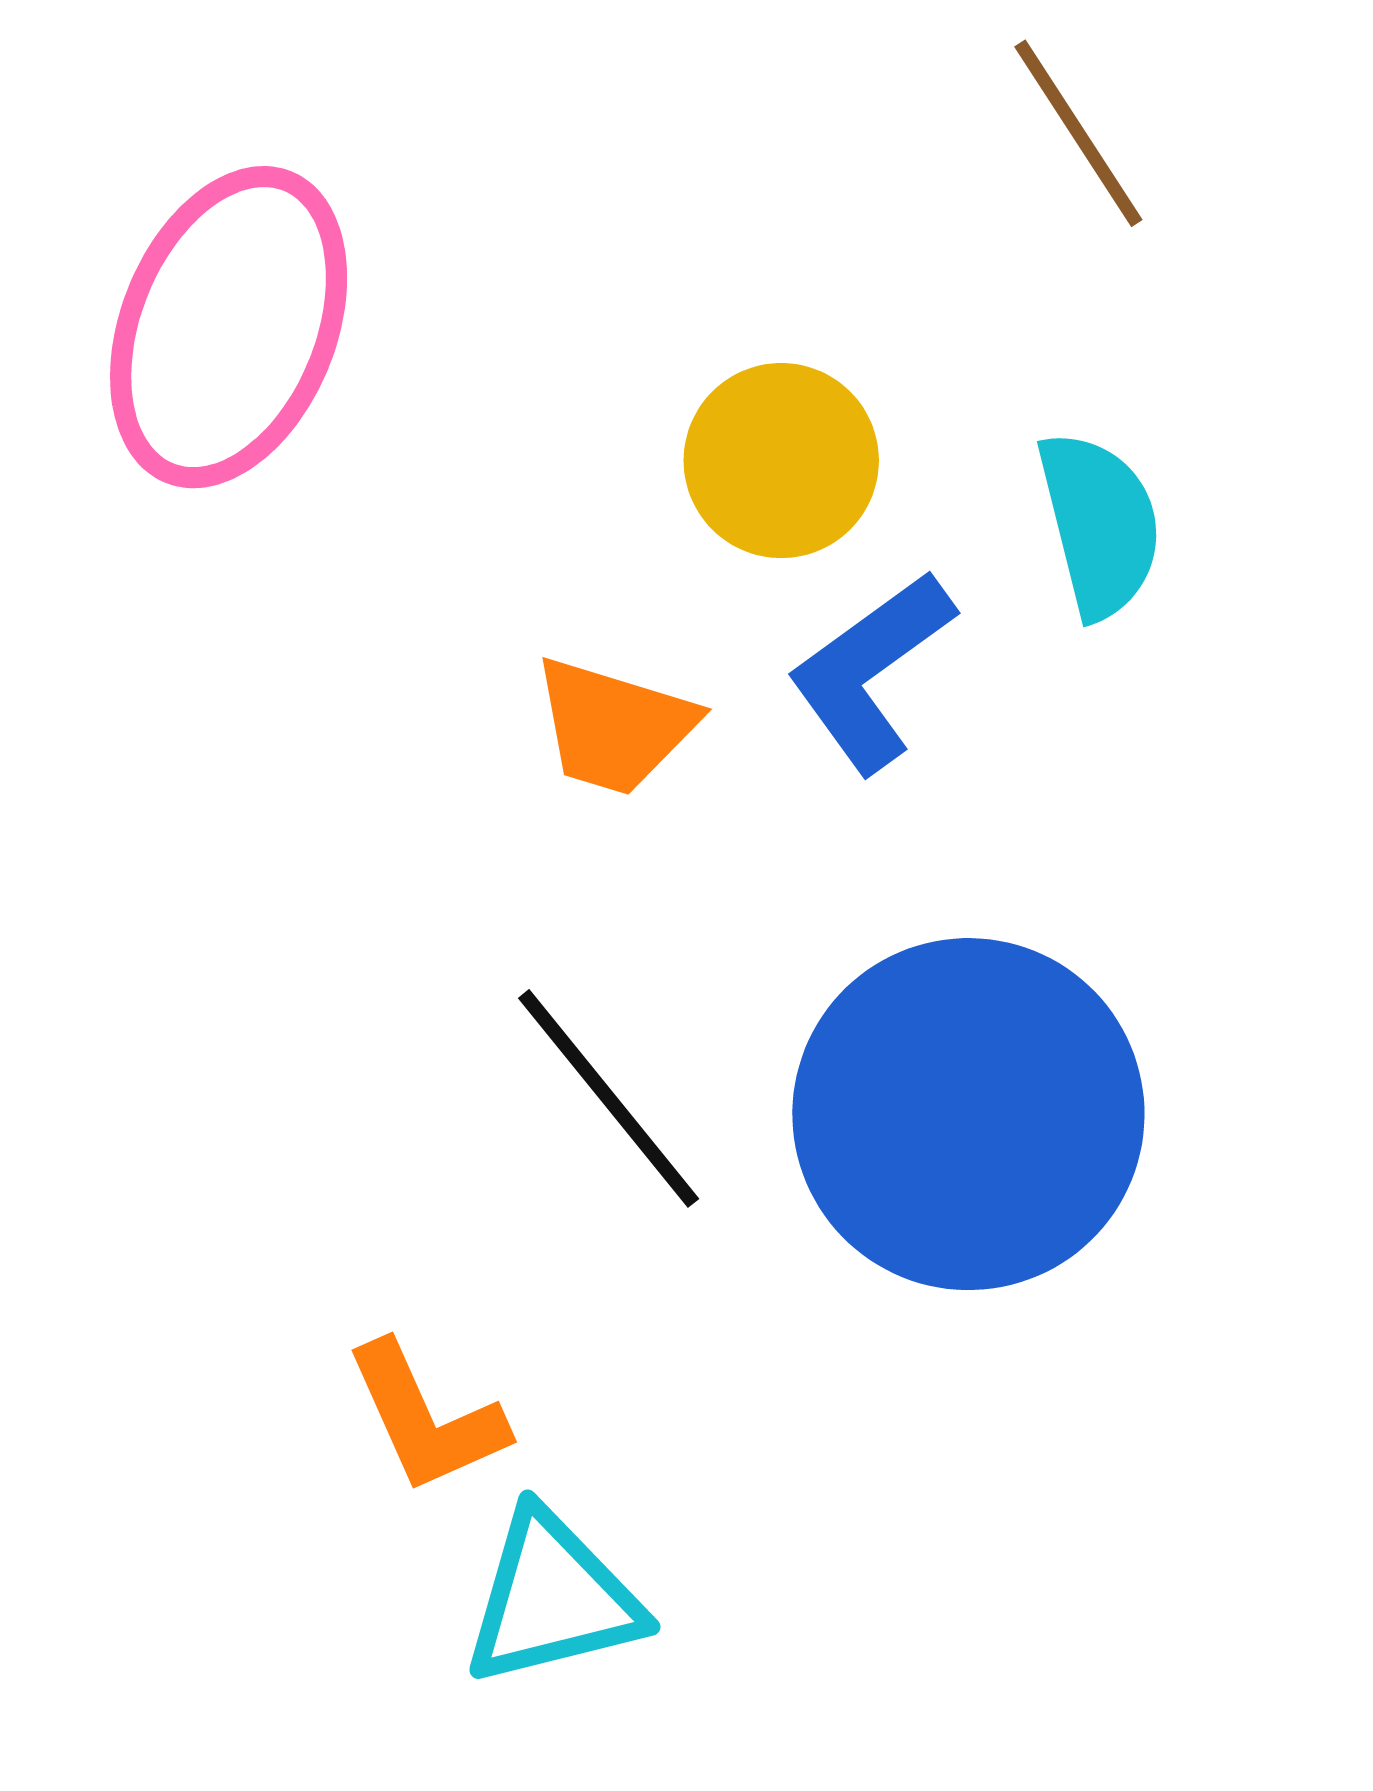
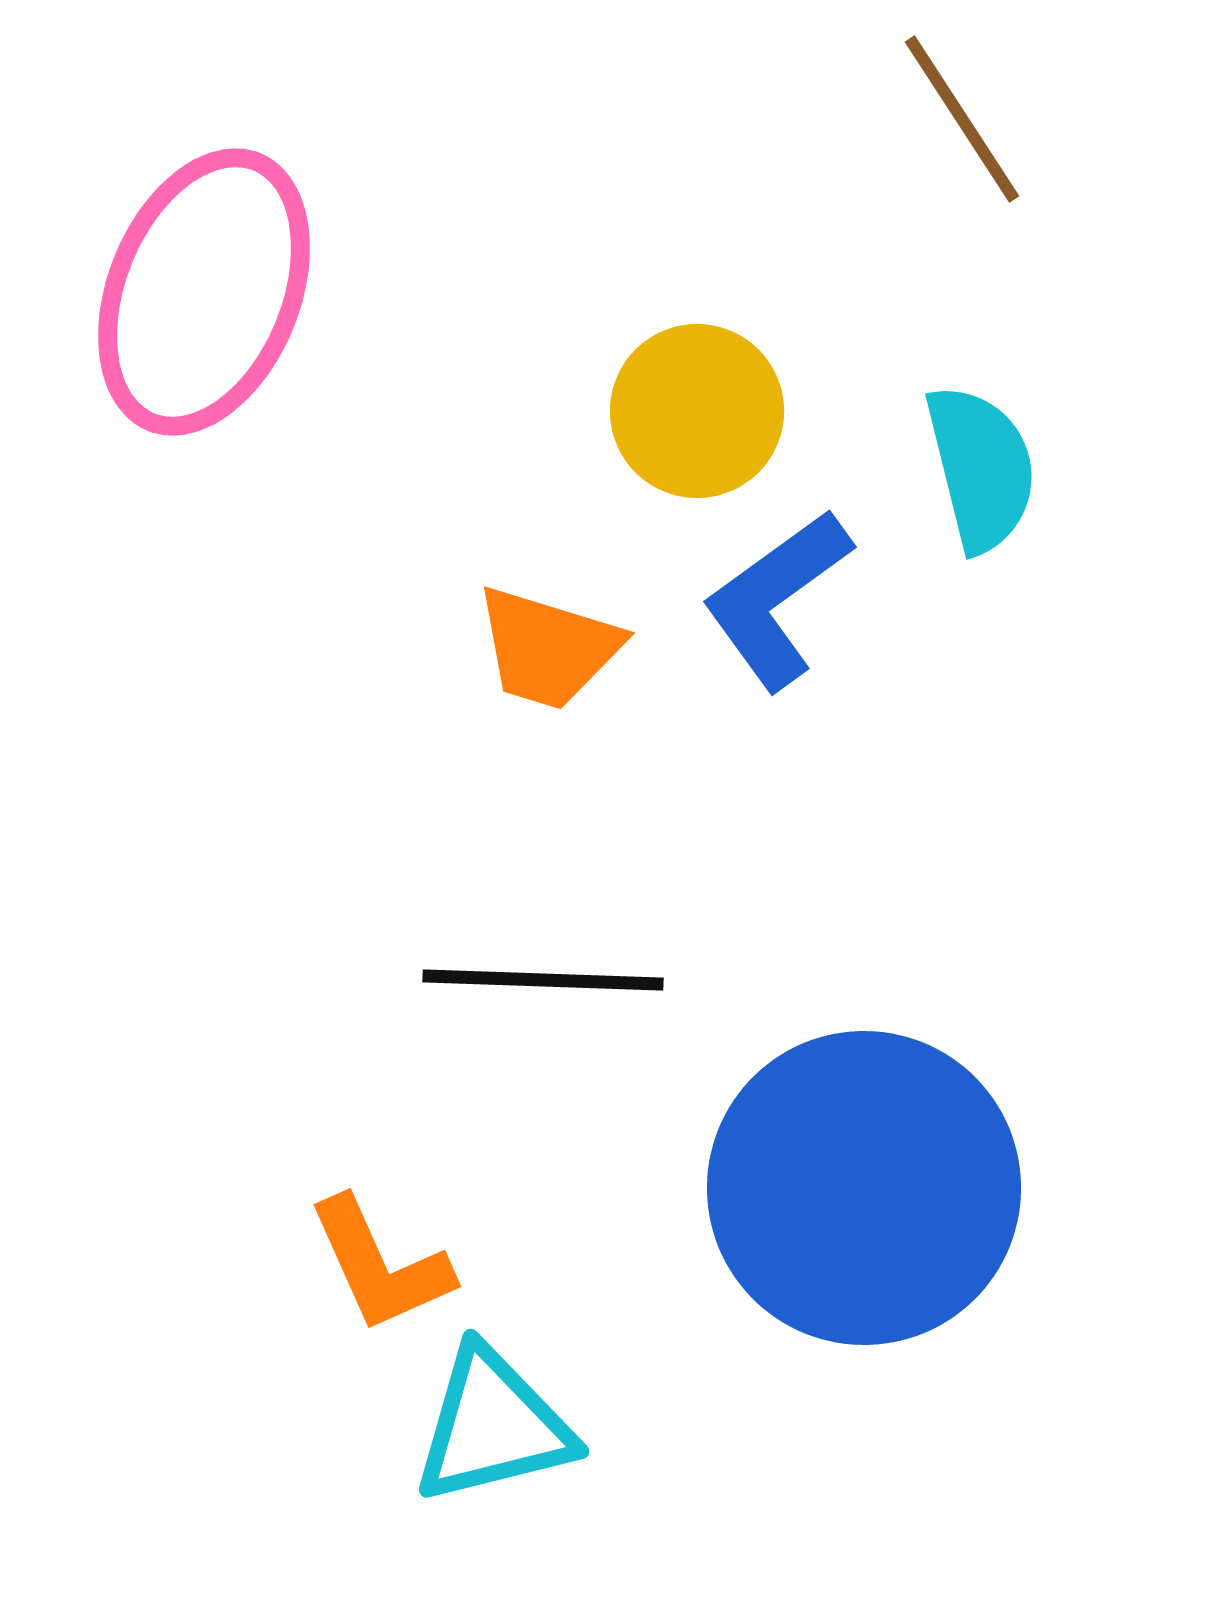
black line: (609, 1098) -> (543, 980), turned -49
blue circle: (968, 1114) -> (864, 1188), moved

